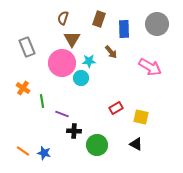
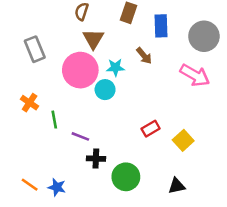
gray circle: (157, 24) -> (204, 36), moved
yellow square: (141, 117) -> (183, 140), turned 35
black triangle: (136, 144) -> (177, 186), moved, turned -40

